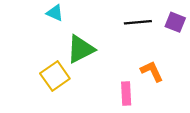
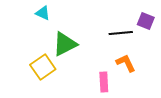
black line: (138, 22) -> (121, 33), moved

